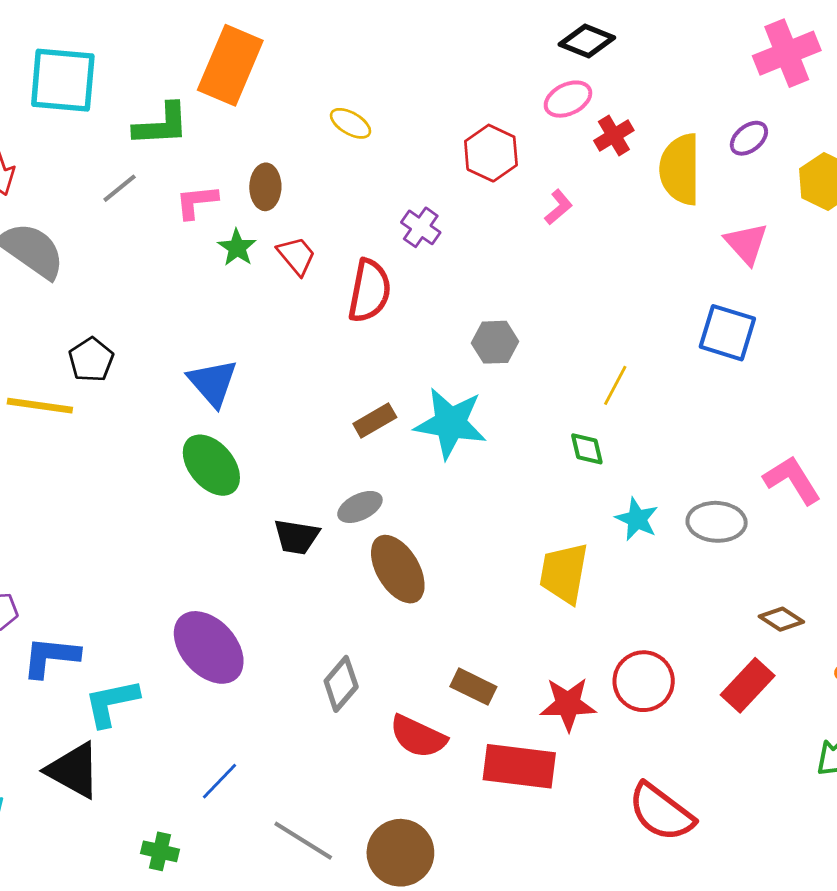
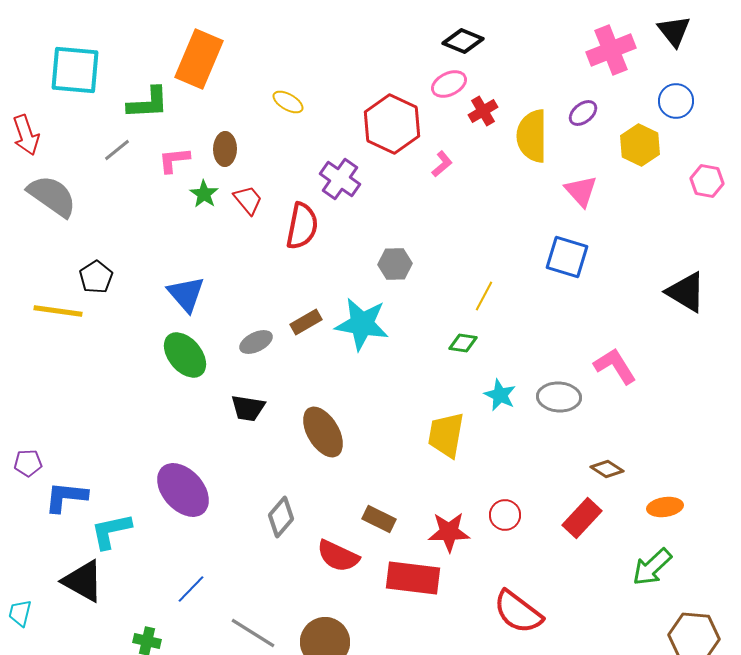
red hexagon: (491, 153) -> (392, 124), size x1.4
purple cross: (421, 227) -> (340, 179), size x1.4
green diamond: (587, 449) -> (463, 343), turned -68
gray ellipse: (360, 507) -> (256, 342), moved
red circle: (644, 681) -> (505, 515), size x0.7

